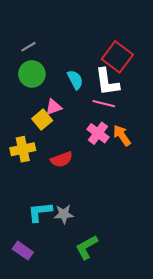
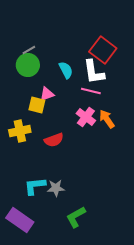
gray line: (28, 47) -> (29, 50), moved
yellow square: (42, 120) -> (37, 105), turned -36
purple rectangle: (23, 251) -> (20, 220), size x1.5

